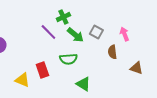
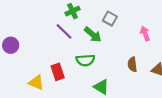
green cross: (63, 17) -> (73, 11), moved
gray square: (96, 32) -> (110, 19), moved
brown semicircle: (112, 52) -> (132, 64), moved

